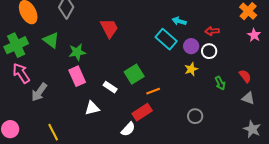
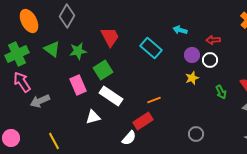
cyan rectangle: (166, 39) -> (151, 48), moved
green star: (77, 52) -> (78, 51), moved
green square: (134, 74) -> (103, 70), moved
white rectangle: (110, 87) -> (111, 96), size x1.6
gray arrow: (39, 92) -> (40, 101), turned 30
gray circle: (195, 116) -> (196, 134), moved

